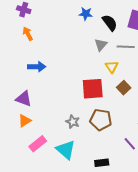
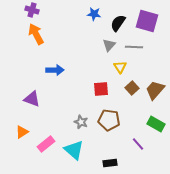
black semicircle: (110, 23) -> (118, 23), turned -108
orange arrow: (28, 34) -> (36, 34), size x1.5
blue arrow: (37, 67) -> (55, 70), moved
red square: (93, 89) -> (101, 89), size x0.7
orange triangle: (25, 121) -> (22, 132), moved

